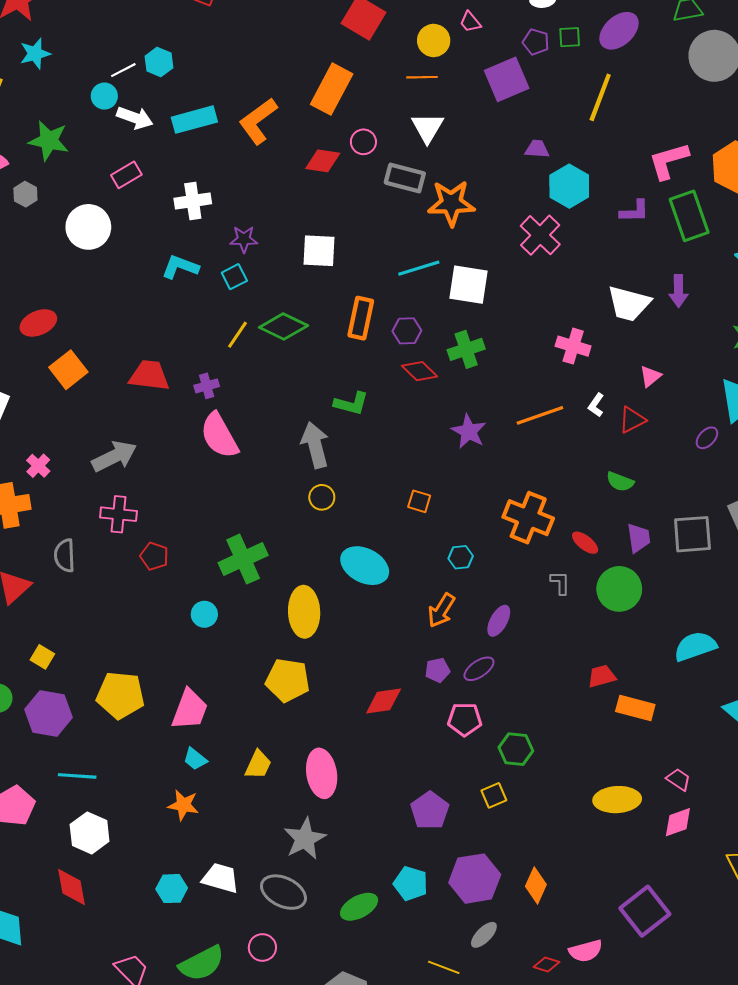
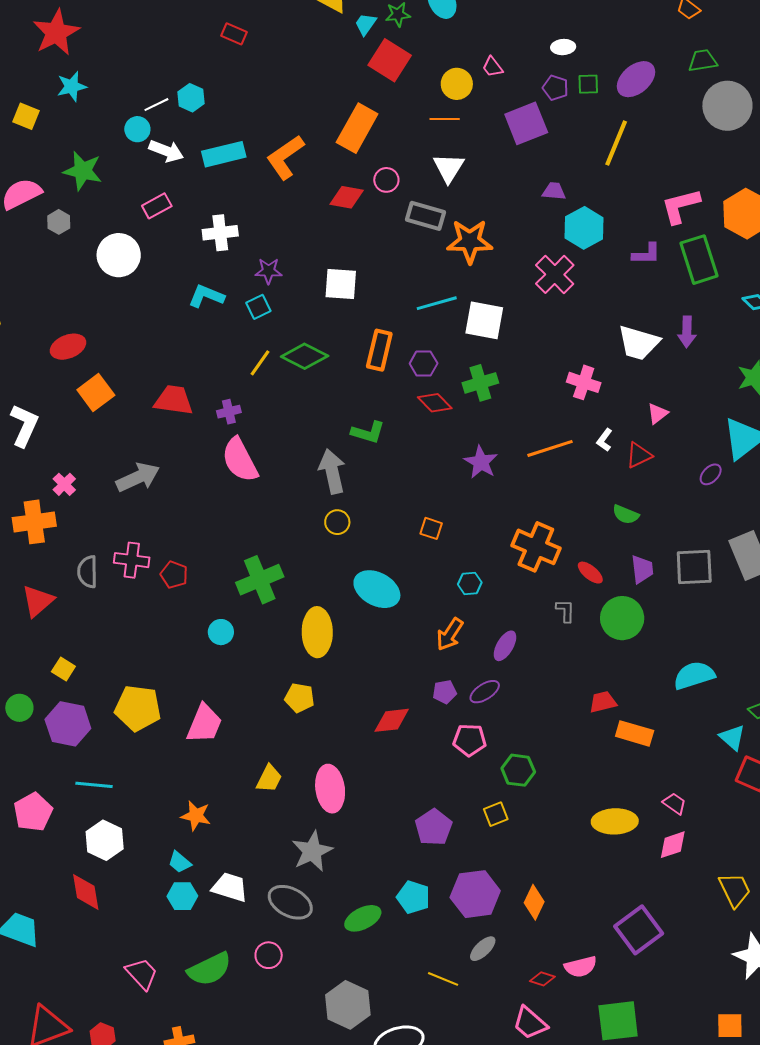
pink cross: (118, 514) -> (132, 560), moved
yellow pentagon: (288, 680) -> (300, 698), size x0.7
cyan trapezoid: (195, 759) -> (180, 862), moved

